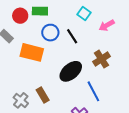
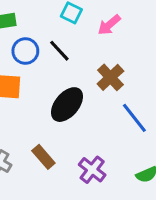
blue line: (93, 91) -> (134, 118), moved
brown rectangle: (43, 95) -> (43, 157), moved

